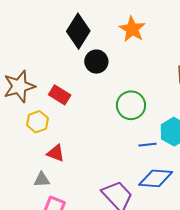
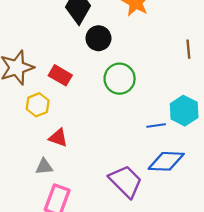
green circle: (131, 105) -> (120, 79), moved

